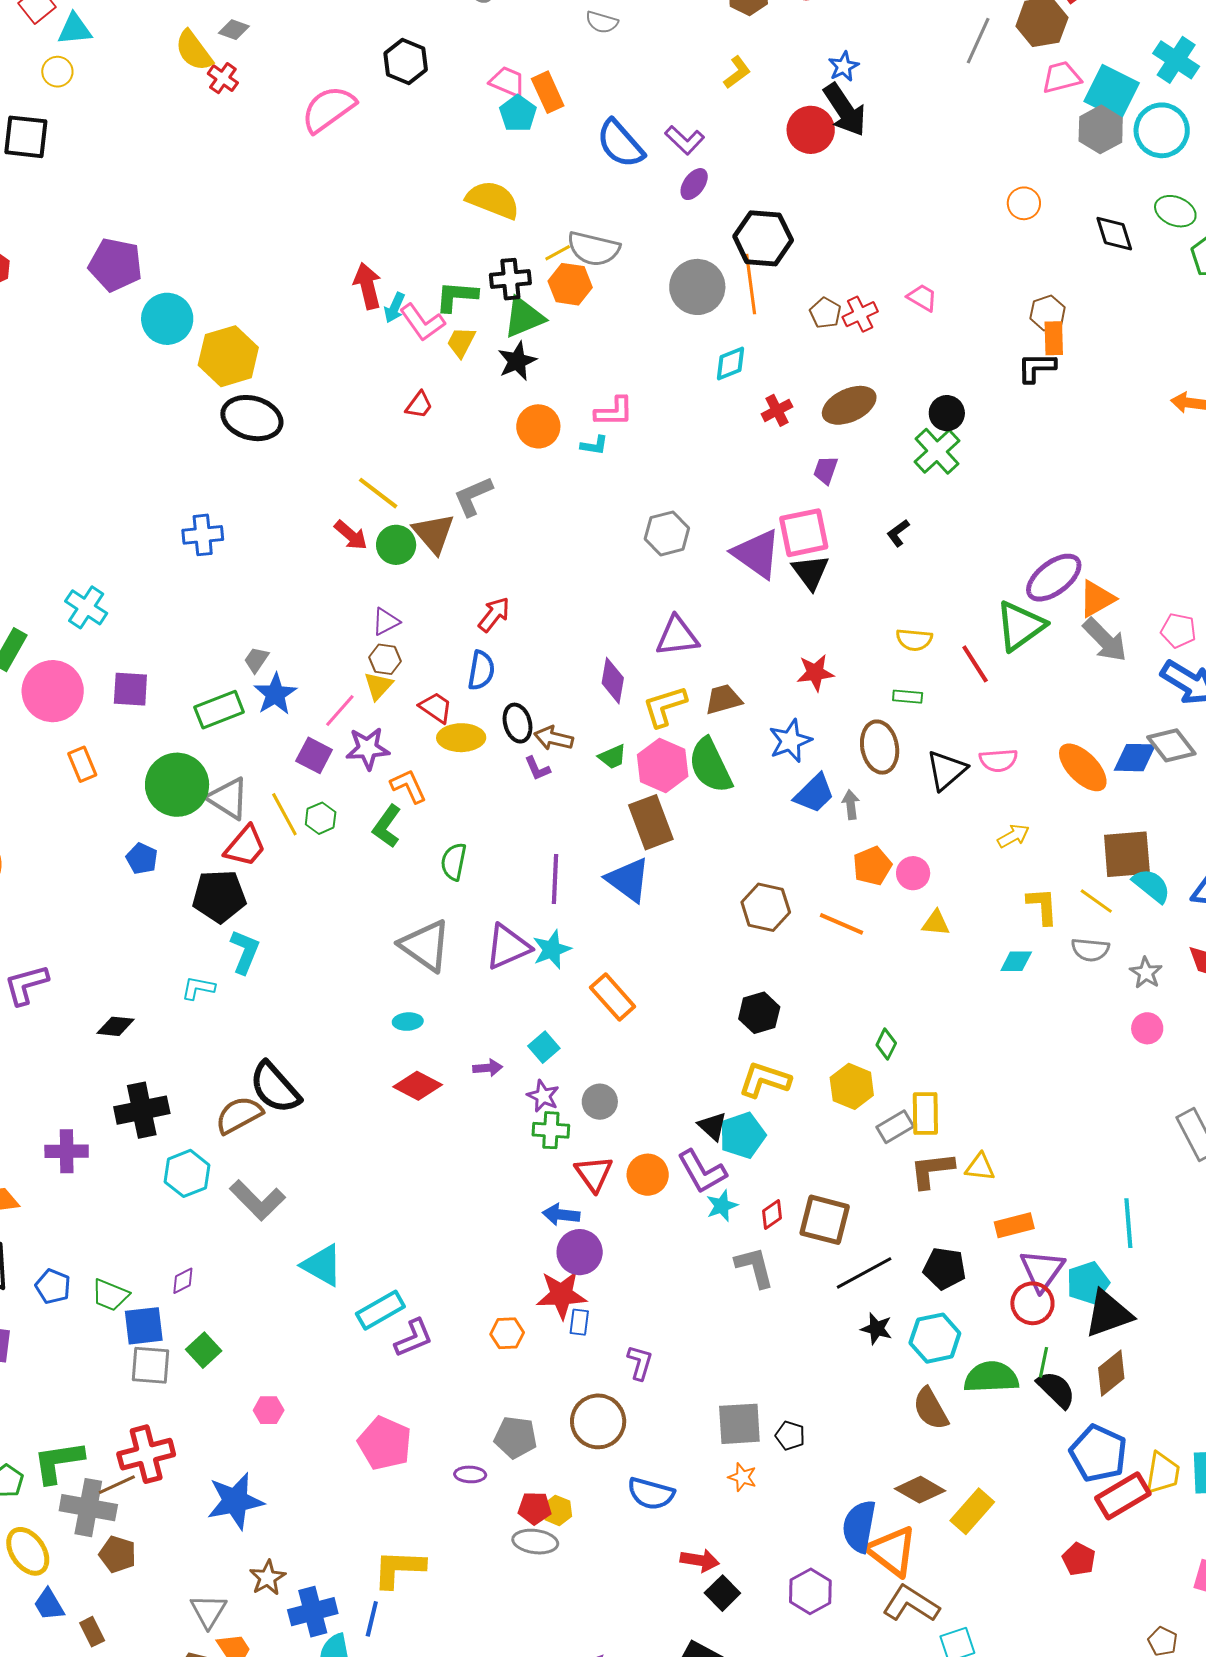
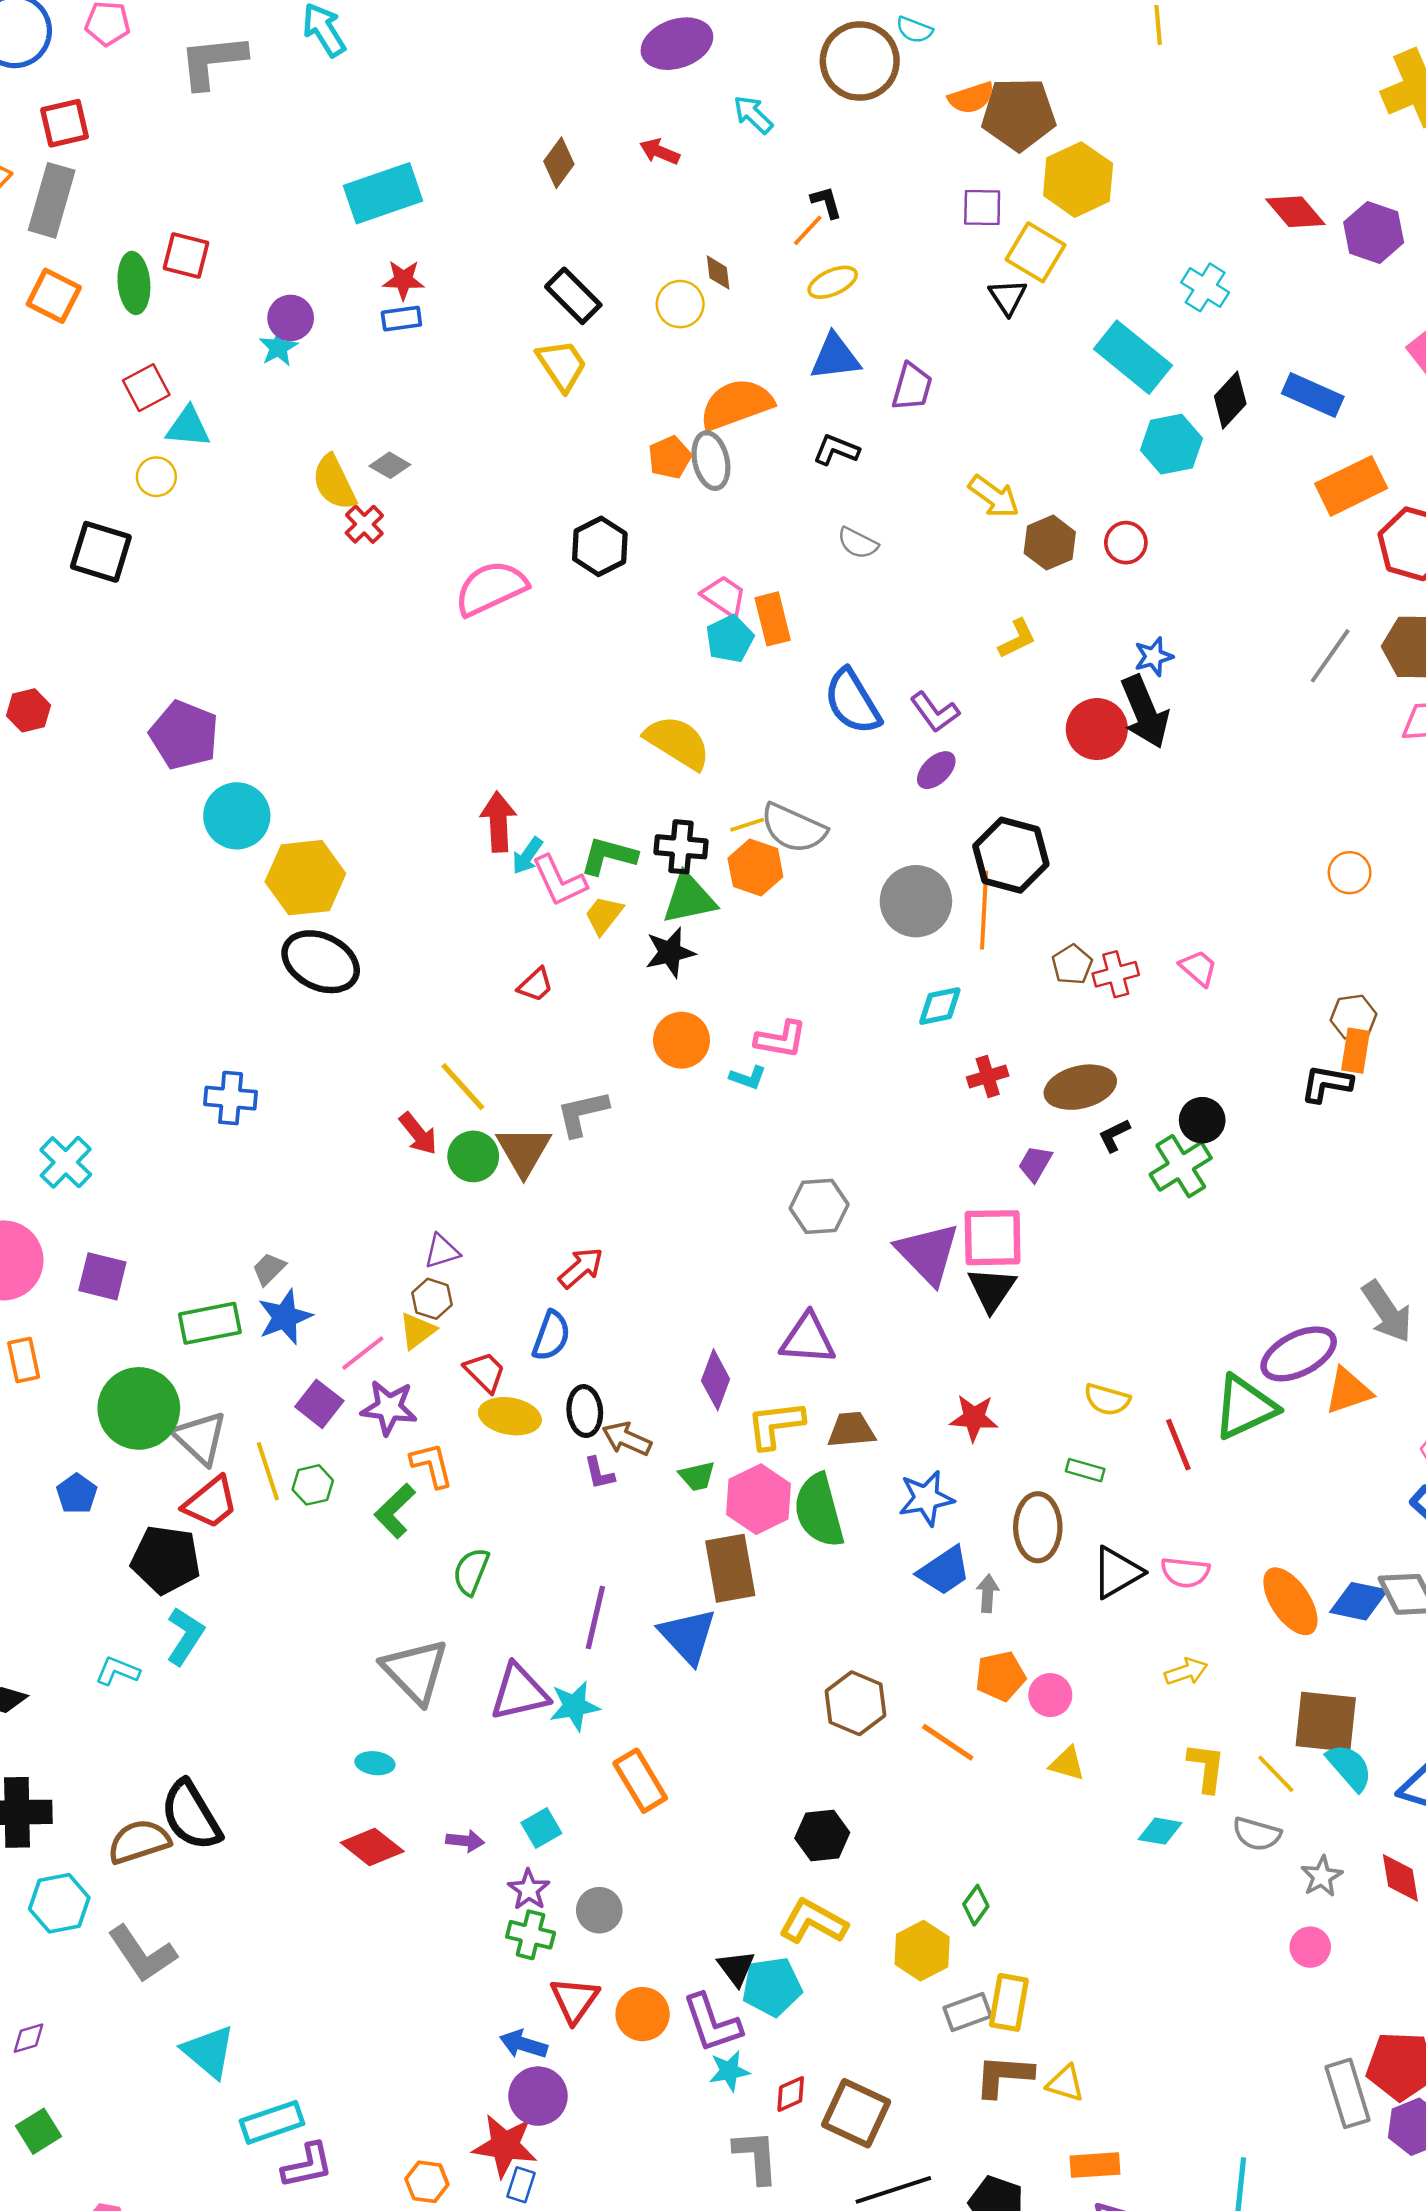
black L-shape: (898, 533) -> (1114, 1135), moved
gray arrow: (1105, 640) -> (1387, 1312), moved

